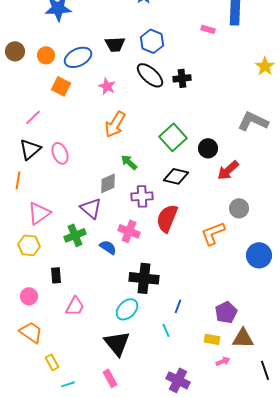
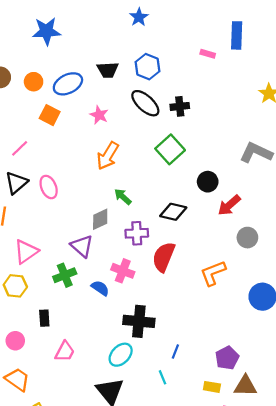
green square: (173, 137) -> (170, 149), moved
gray circle: (239, 208) -> (247, 238), moved

